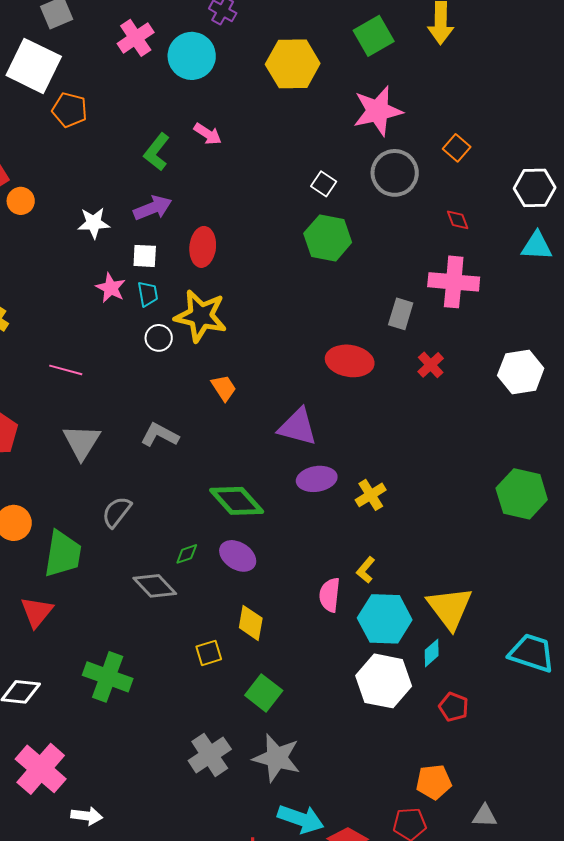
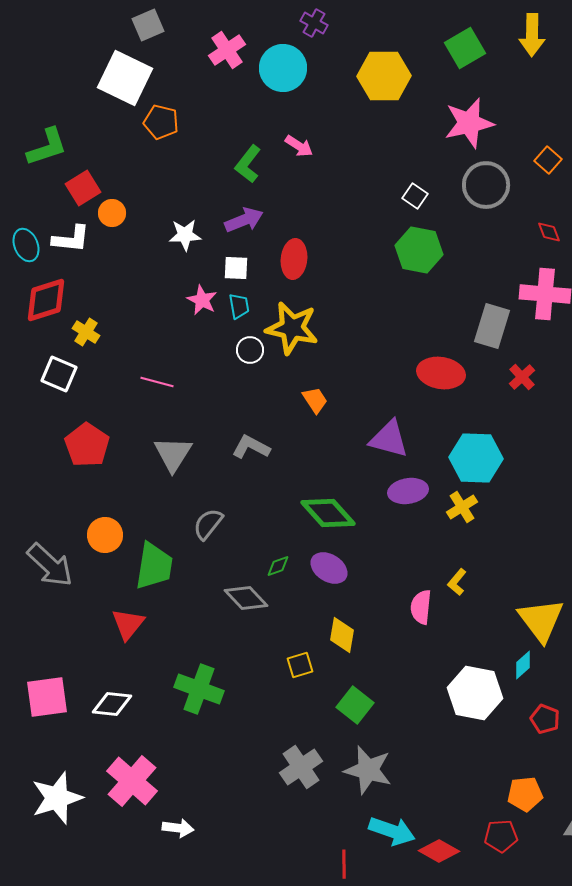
gray rectangle: (401, 314) -> (492, 326), size x1.4
cyan hexagon: (385, 619) -> (476, 458), moved

